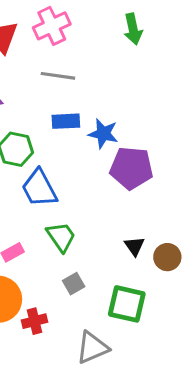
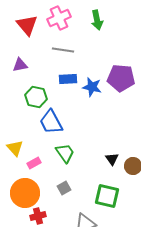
green arrow: (133, 29) -> (97, 20), moved
purple pentagon: (131, 168) -> (121, 78), moved
gray square: (74, 284) -> (64, 188), moved
red cross: (35, 321) -> (38, 216), moved

